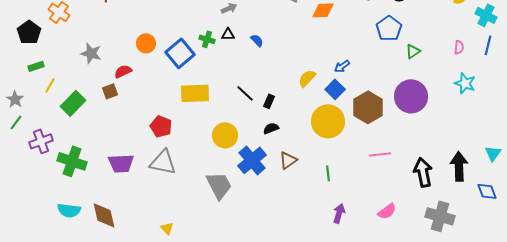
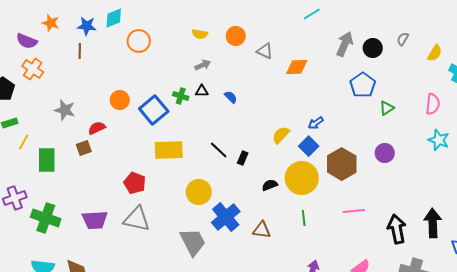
pink semicircle: (459, 47) -> (433, 104), size x1.5
purple circle: (411, 96) -> (385, 153), size x0.6
green rectangle: (73, 103) -> (47, 160), turned -45
black semicircle: (271, 128) -> (270, 185), moved
brown triangle: (288, 160) -> (262, 230), moved, turned 42
green line: (328, 173) -> (304, 218), moved

